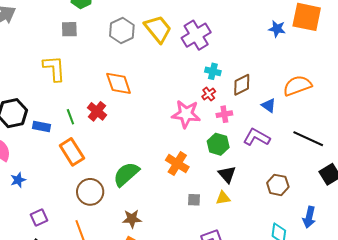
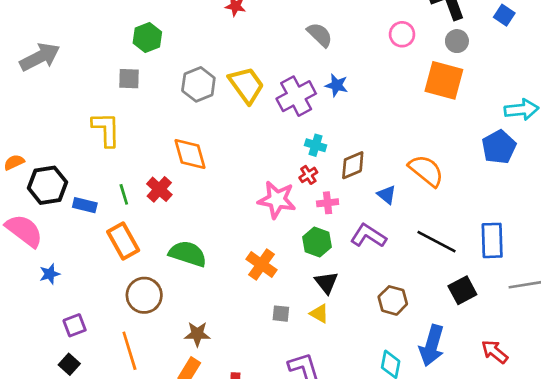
blue star: (277, 29) -> (337, 85), moved
orange semicircle: (297, 86) -> (426, 171), turned 56
green semicircle: (126, 174) -> (188, 254), moved, turned 56
yellow triangle: (223, 198) -> (319, 314), turned 35
blue arrow: (309, 217) -> (432, 346), size x1.4

